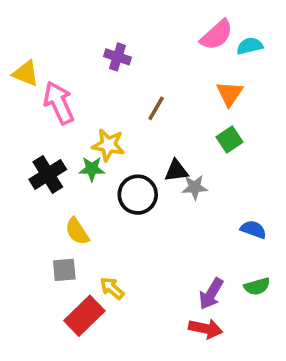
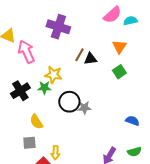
purple cross: (117, 57) -> (58, 27), size x1.6
black triangle: (176, 171) -> (90, 59), moved
gray star: (195, 187) -> (84, 108), moved
yellow arrow: (112, 288) -> (55, 153), turned -128

